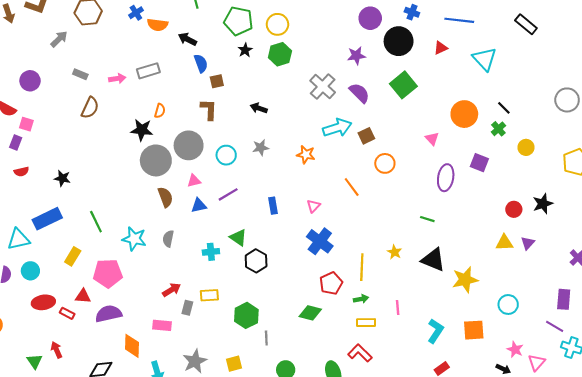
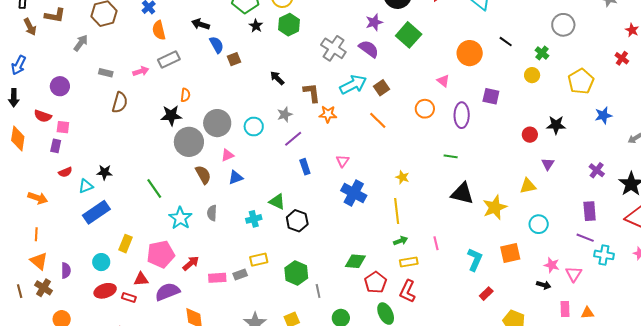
orange semicircle: (158, 25) -> (159, 30), moved, turned 78
purple star: (356, 56) -> (374, 22), moved
black arrow: (259, 108) -> (277, 78), turned 35
brown L-shape: (209, 109) -> (312, 93), moved
green cross: (498, 129) -> (542, 53), moved
orange circle: (385, 163) -> (425, 109), moved
orange line: (352, 187) -> (378, 120), moved
purple line: (228, 194) -> (293, 139), moved
black star: (543, 204) -> (556, 125), turned 30
green line: (96, 222) -> (154, 188), moved
cyan triangle: (18, 239) -> (86, 186), moved, size x0.7
cyan star: (134, 239) -> (180, 218), turned 30
yellow triangle: (504, 243) -> (528, 186), moved
yellow star: (395, 252) -> (402, 177), moved
cyan circle: (30, 271) -> (101, 262), moved
red pentagon: (331, 283) -> (376, 282), moved
red arrow: (171, 290) -> (191, 263), moved
gray rectangle: (187, 308) -> (240, 275), turned 64
pink rectangle: (162, 325) -> (217, 278), moved
red L-shape: (360, 353) -> (408, 291), turned -100

